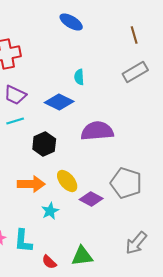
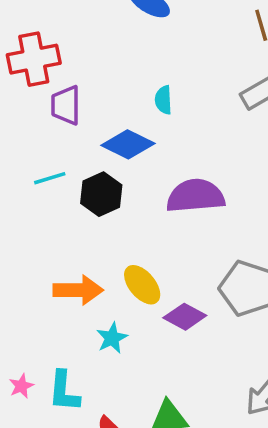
purple trapezoid: (15, 95) -> (66, 105), moved, turned 65
black hexagon: (44, 144) -> (101, 194), moved

